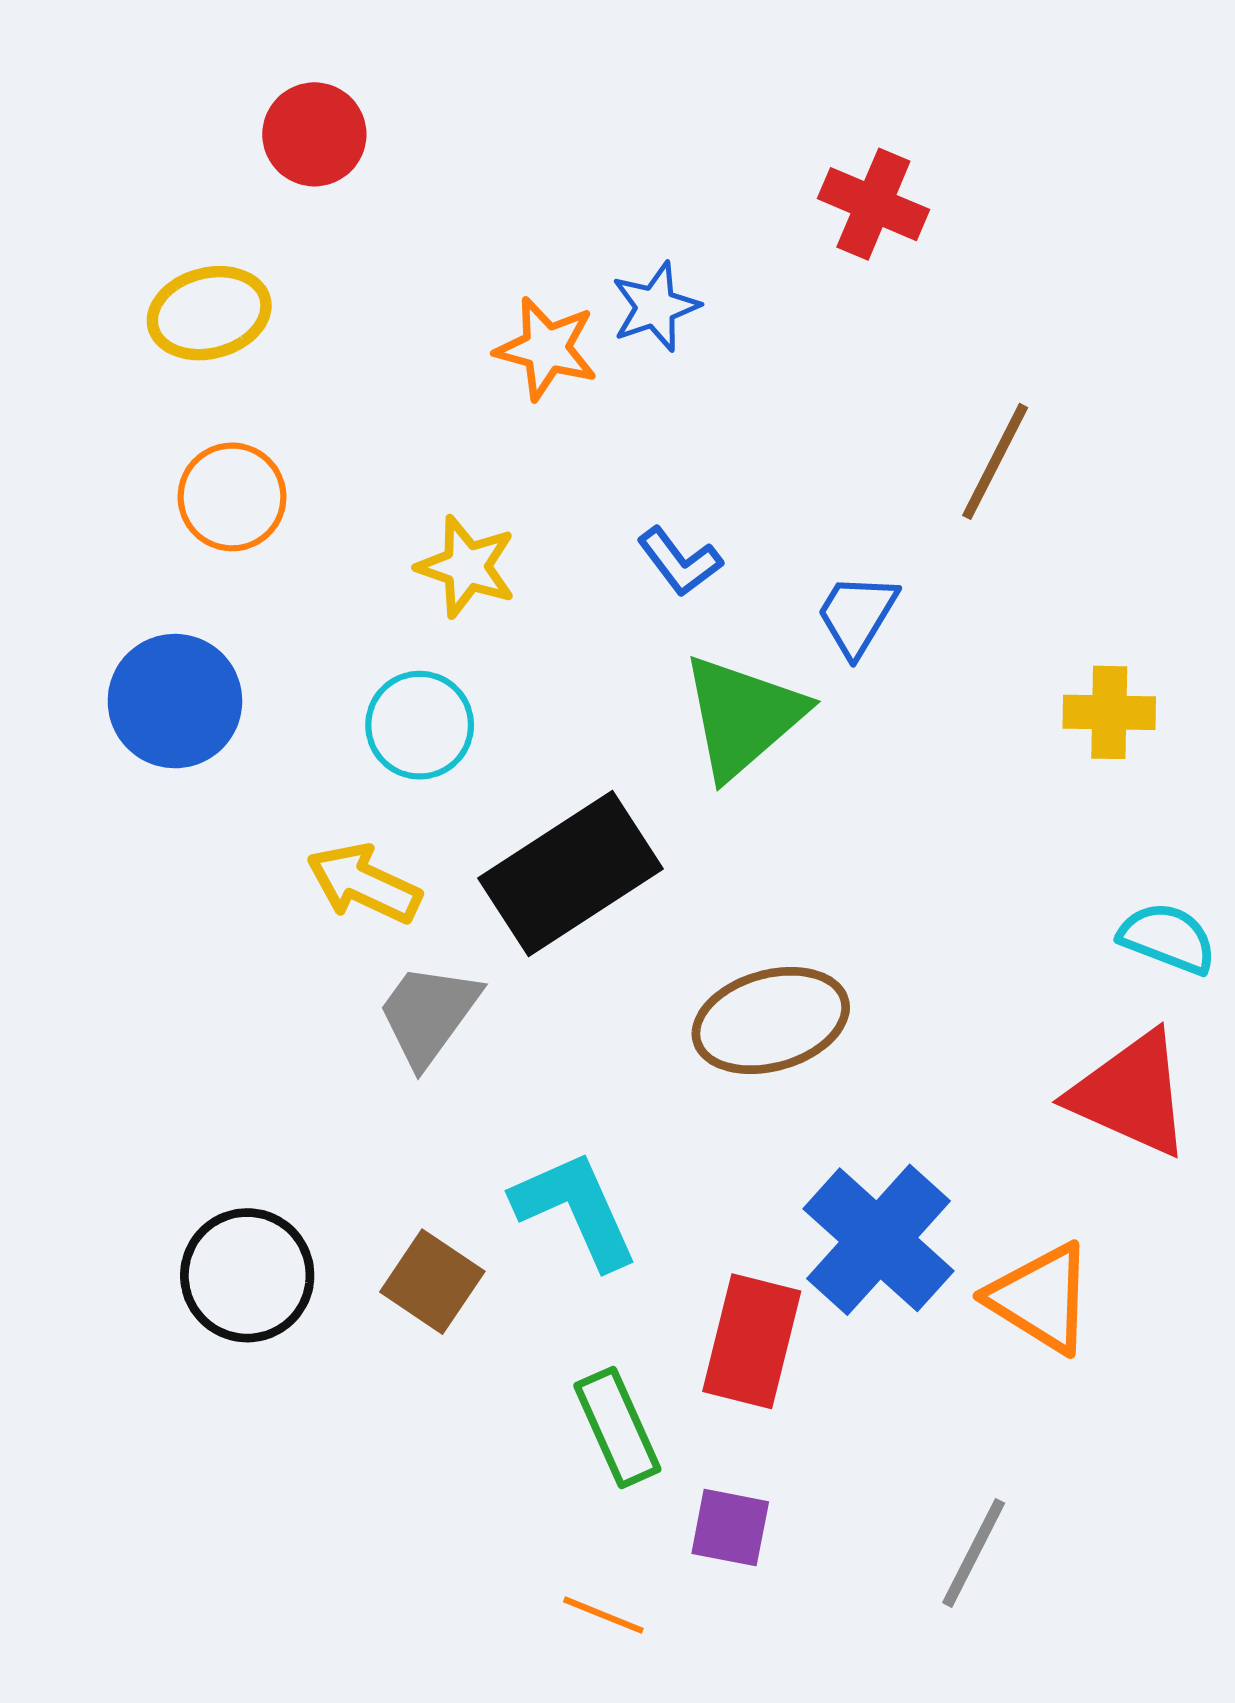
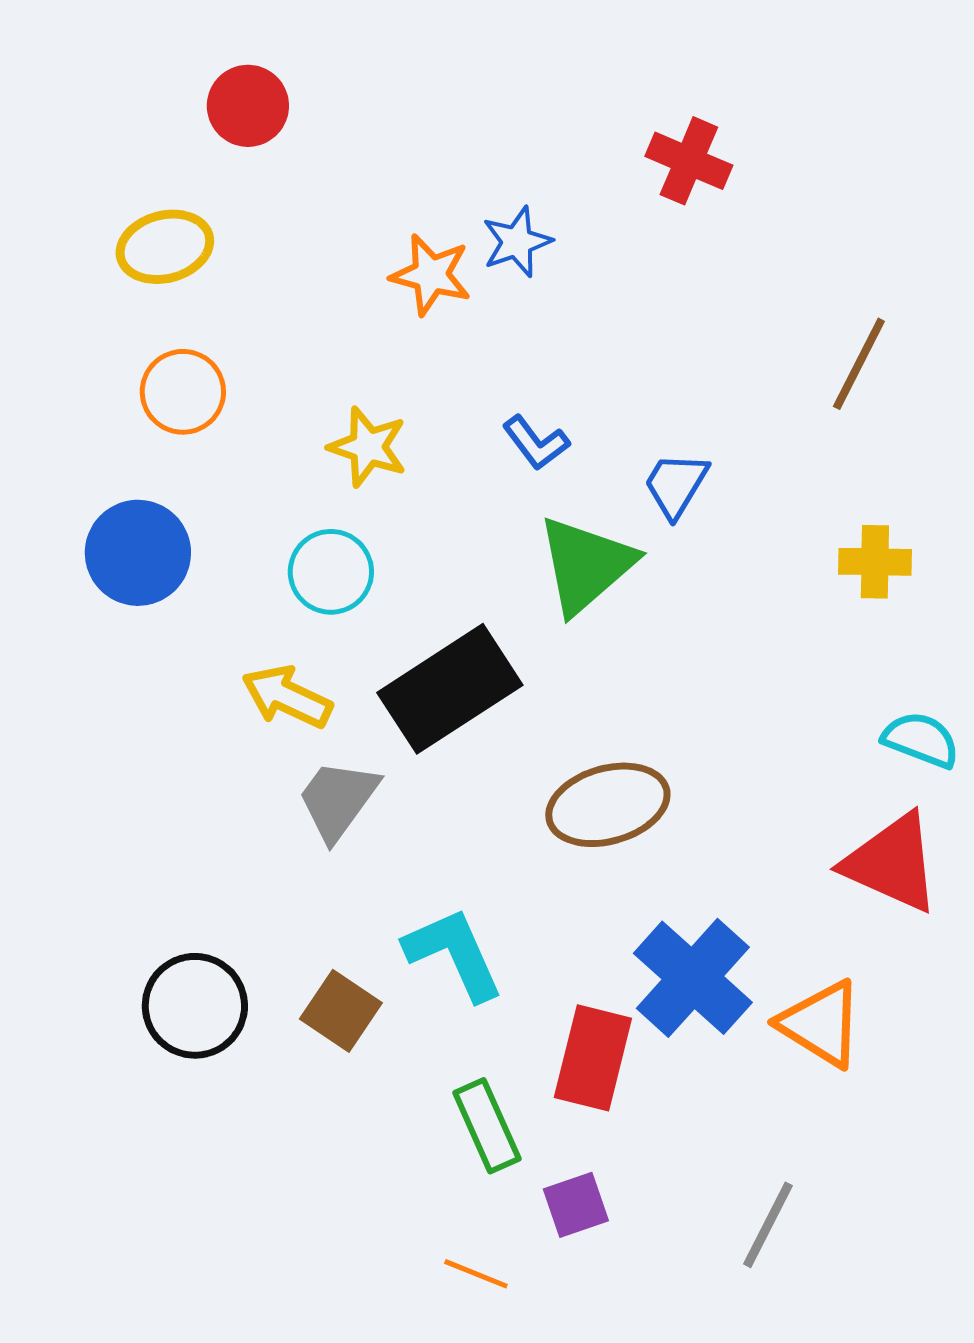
brown line: (995, 461) -> (859, 364), moved
purple square: (730, 1528) -> (576, 1205), turned -30

